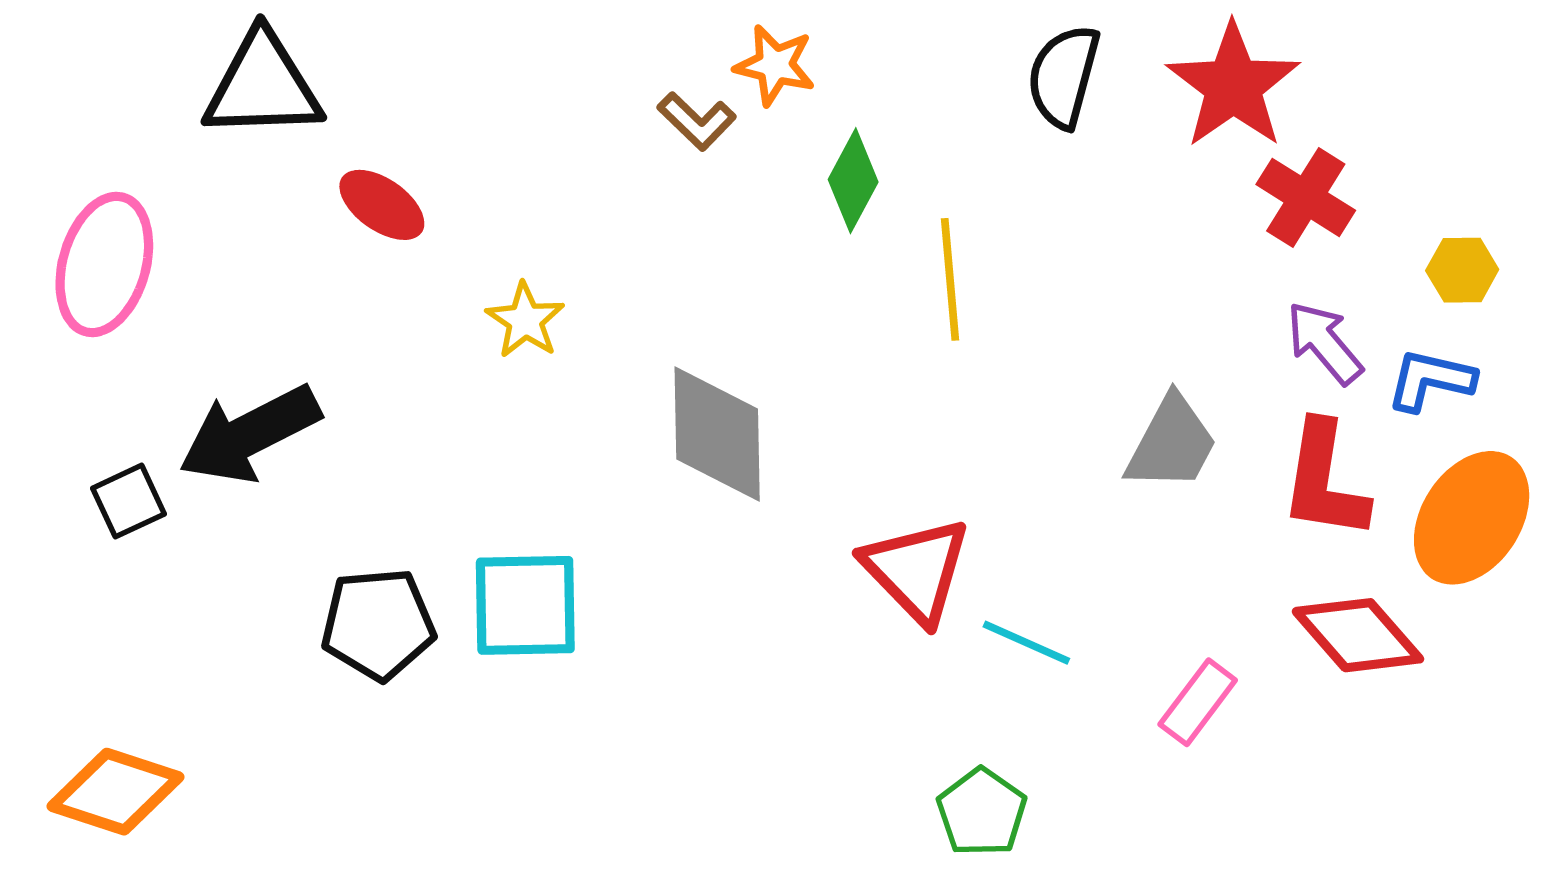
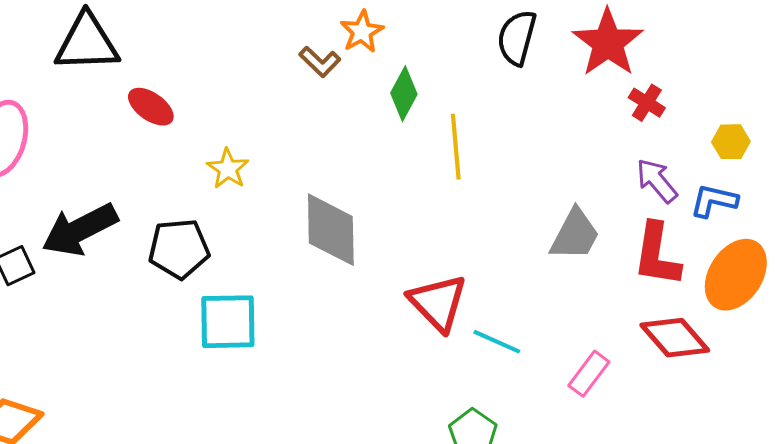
orange star: (775, 65) -> (362, 32), turned 30
red cross: (1306, 197) -> (647, 103), size x0.7
black pentagon: (378, 624) -> (179, 249), moved

